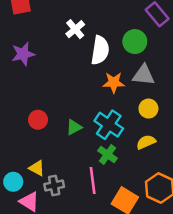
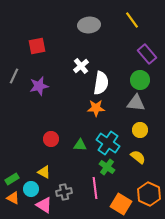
green circle: (135, 42) -> (140, 80), moved
orange star: (114, 83) -> (96, 108), moved
green triangle: (74, 127) -> (80, 145), turned 32
yellow semicircle: (146, 142) -> (138, 157), turned 63
yellow triangle: (37, 168) -> (44, 172), moved

